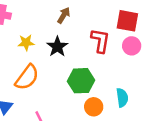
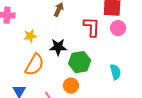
black star: (57, 47) -> (58, 47), moved, turned -30
orange circle: (94, 107) -> (71, 86), moved

